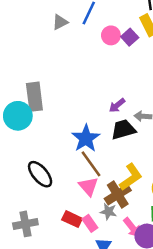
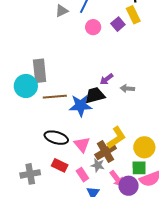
pink circle: (111, 35) -> (93, 27), moved
black trapezoid: (123, 129) -> (95, 95), moved
blue star: (86, 138) -> (81, 105), turned 30
brown line: (91, 164) -> (55, 97), moved, turned -60
black ellipse: (40, 174) -> (56, 138), moved, turned -35
red rectangle: (72, 219) -> (60, 165), moved

